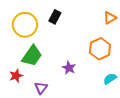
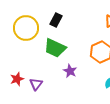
green trapezoid: (32, 56) -> (55, 48), moved, turned 80
purple triangle: (41, 88) -> (36, 84), moved

